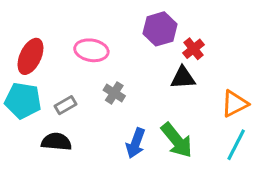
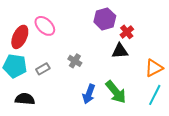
pink ellipse: (91, 50) -> (45, 26), moved, turned 35
black semicircle: (56, 142) -> (25, 99), moved

